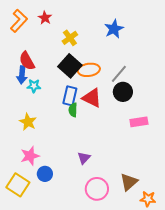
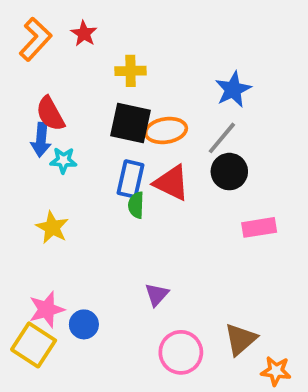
blue star: (114, 29) -> (233, 89), moved
yellow cross: (70, 38) -> (131, 71), turned 35
black square: (70, 66) -> (131, 123), turned -30
pink star: (30, 156) -> (47, 309), moved

